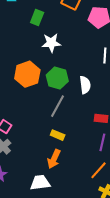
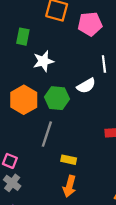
white semicircle: (85, 85) -> (86, 86), moved, turned 78
gray line: (57, 106) -> (47, 134), moved

